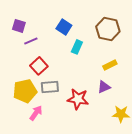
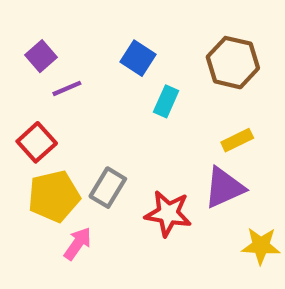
purple square: (19, 26) -> (41, 56), turned 32
red square: (39, 66) -> (37, 142), moved
gray rectangle: (50, 87) -> (108, 188), turned -54
purple triangle: (104, 87) -> (224, 188), size x1.5

